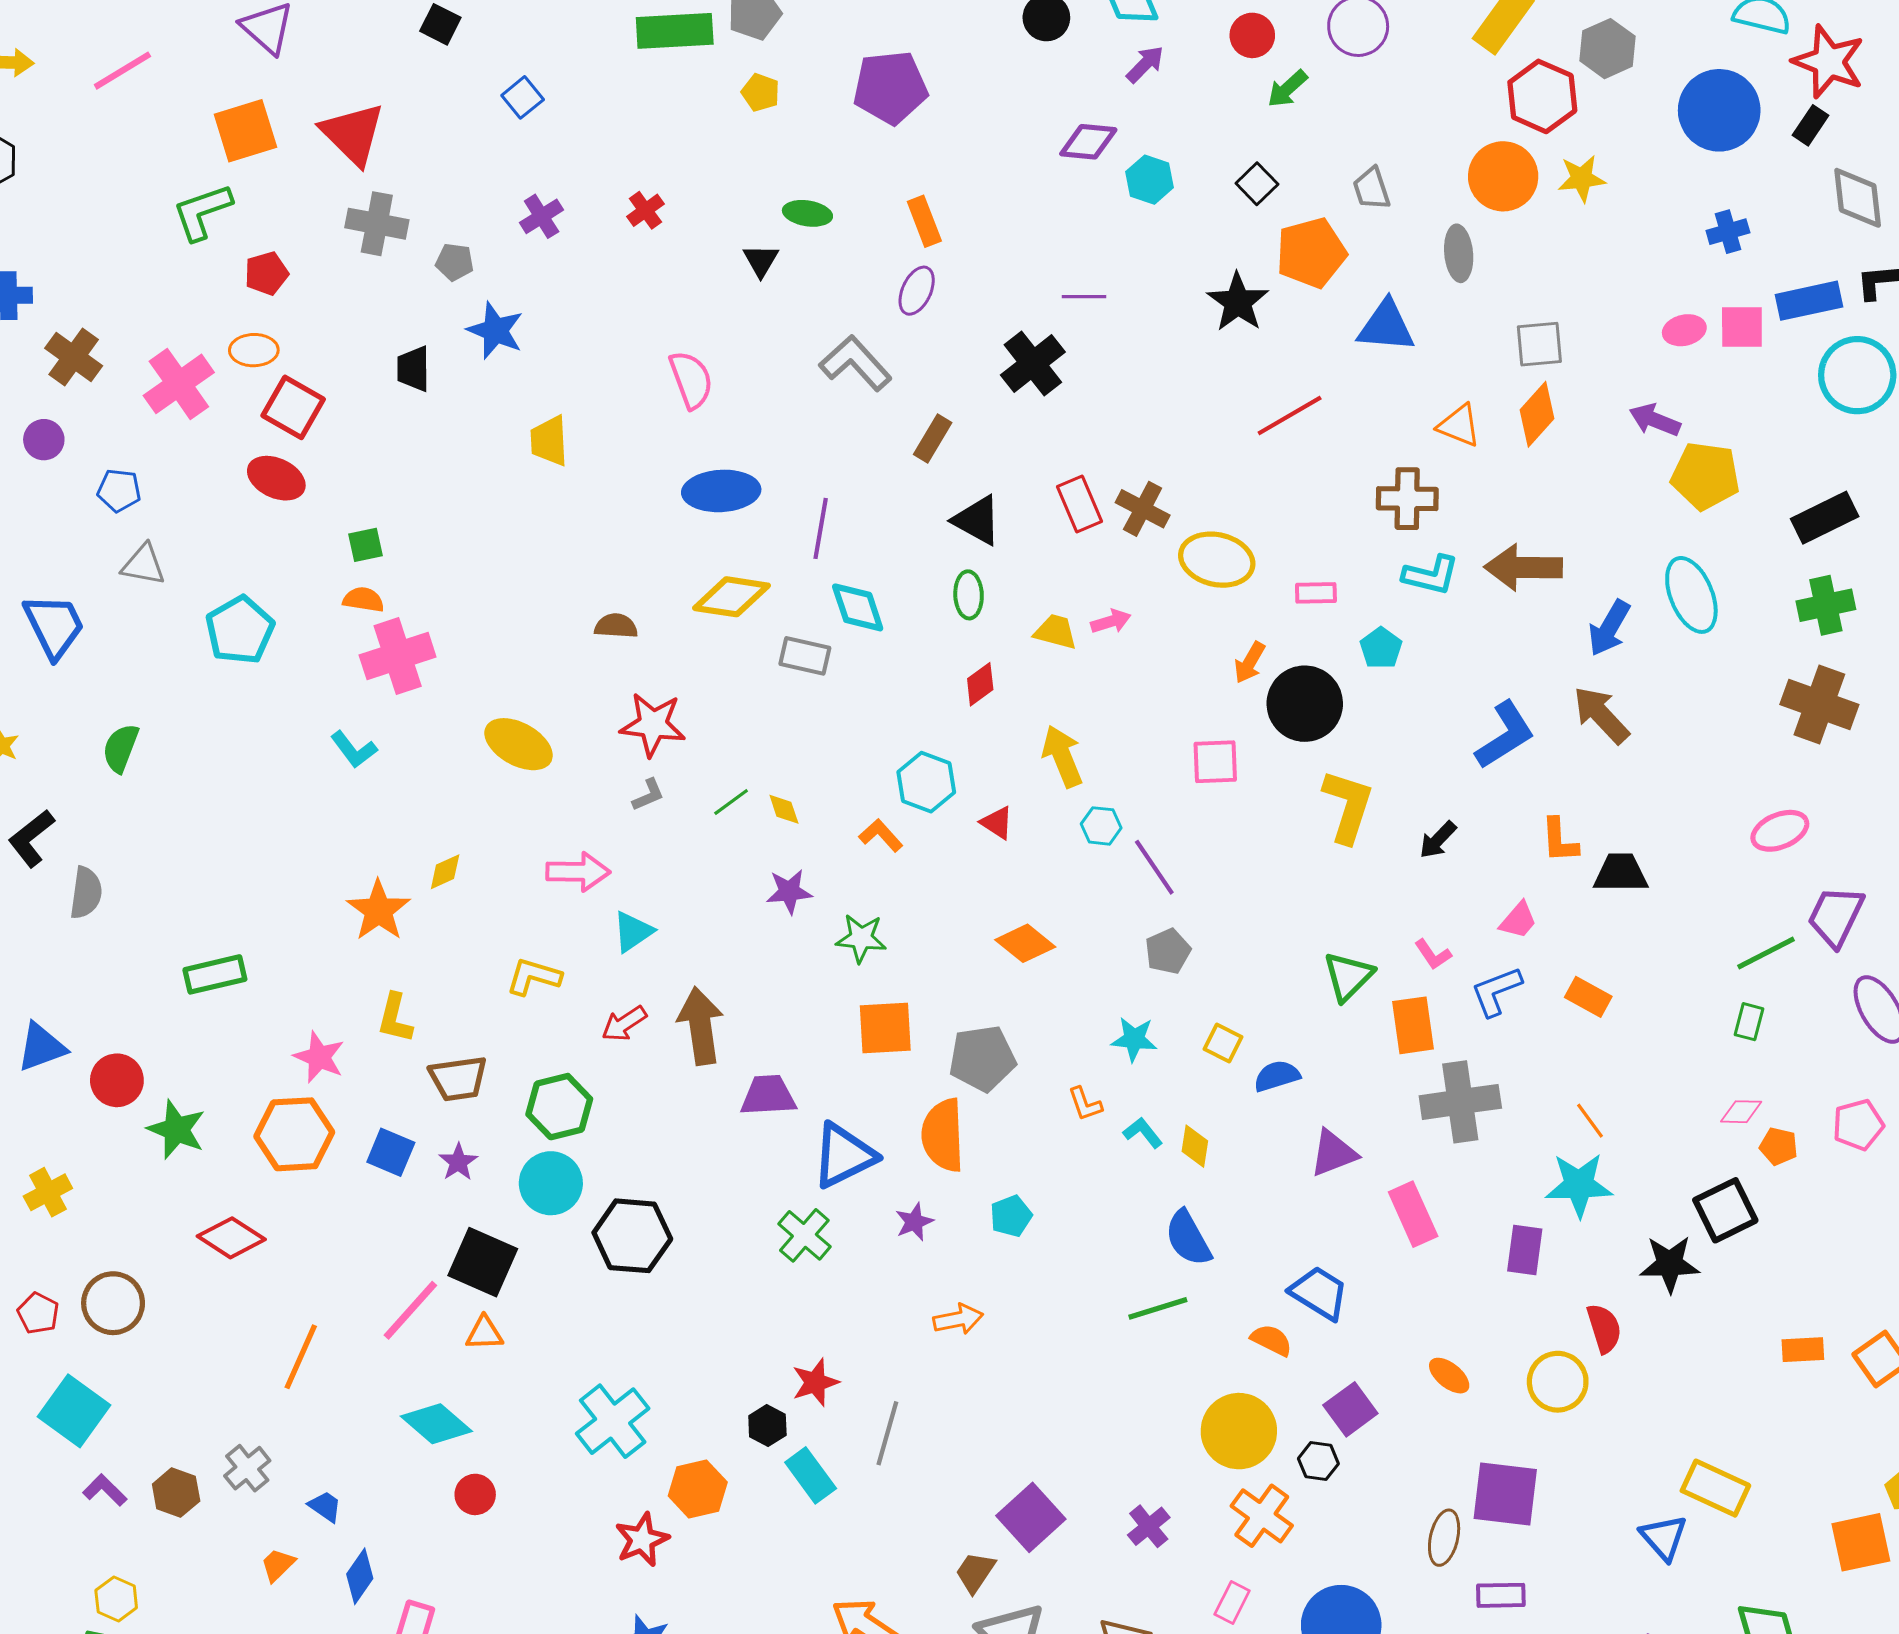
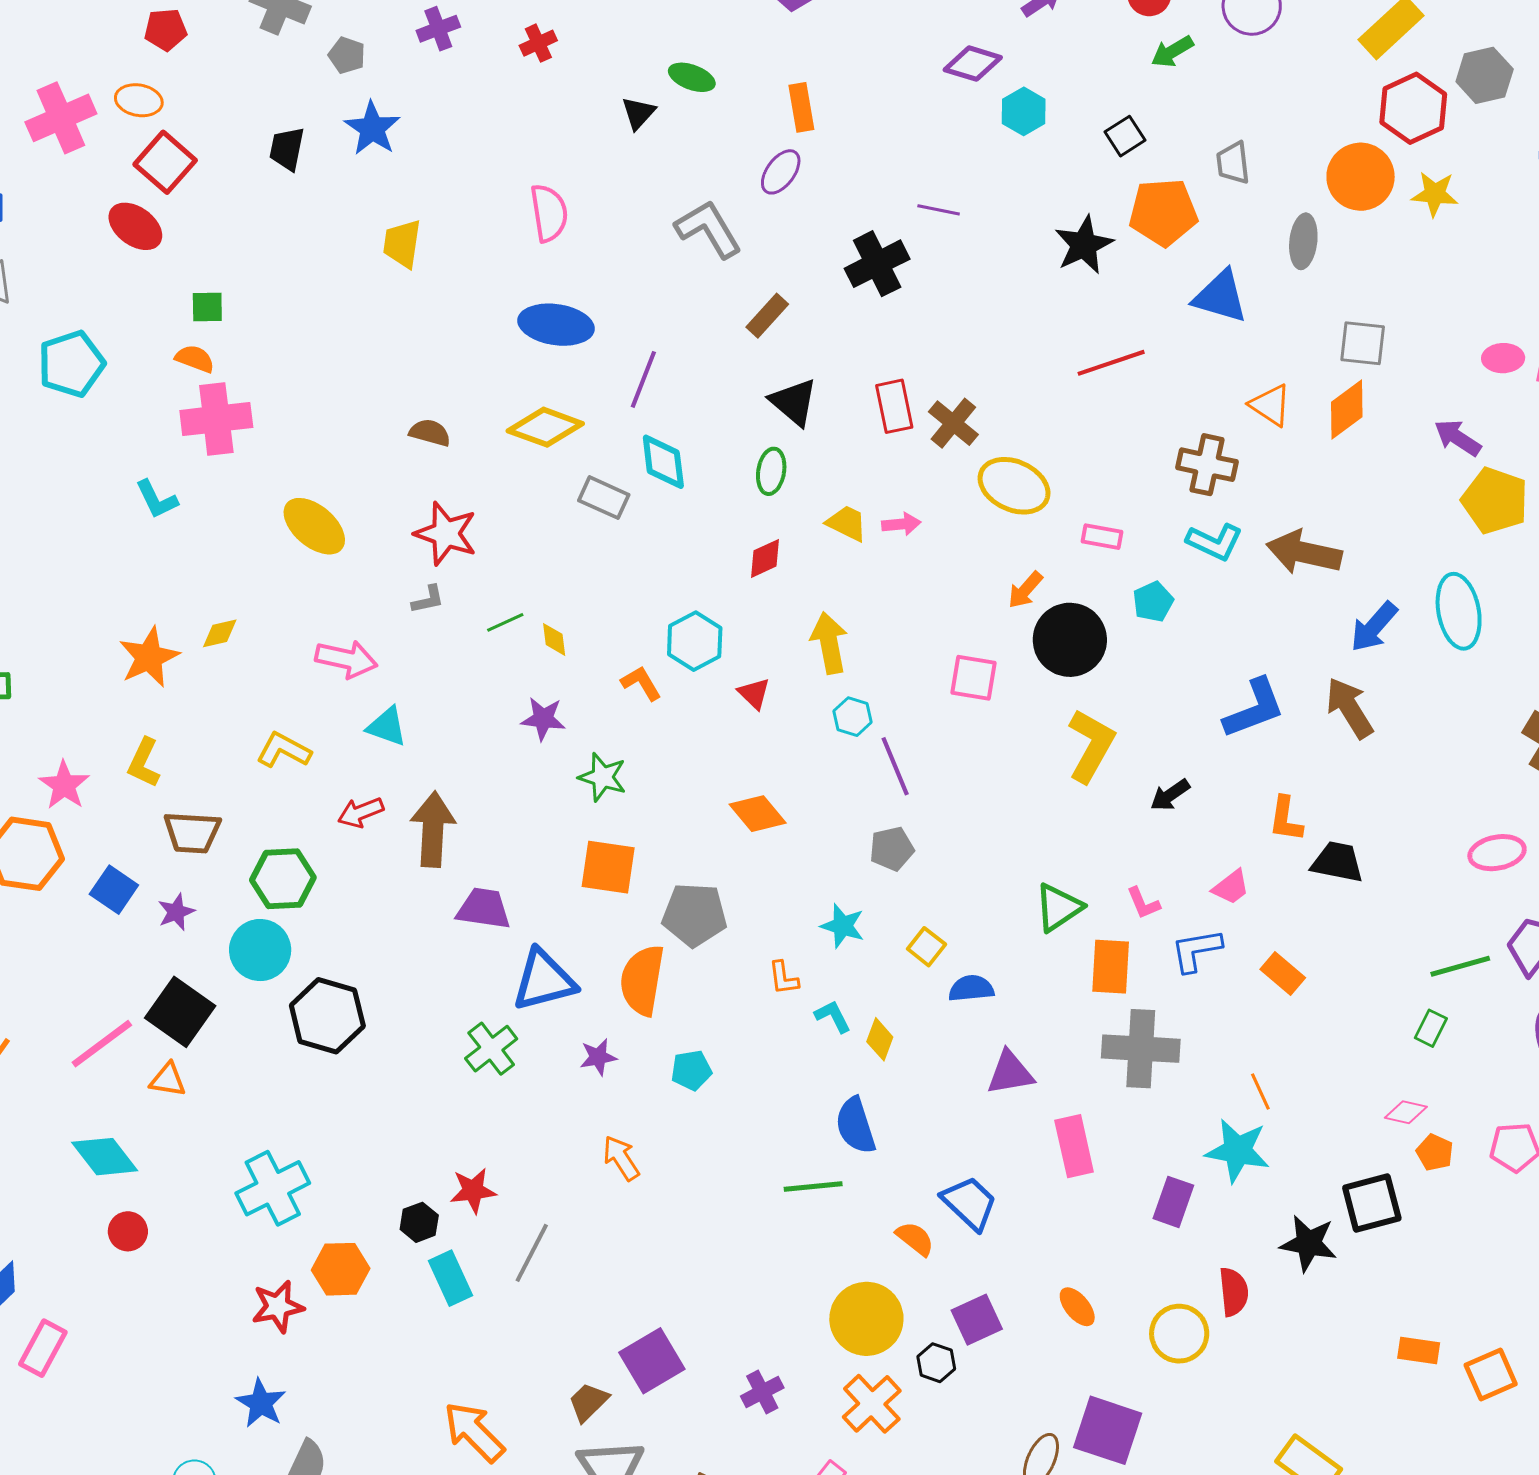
cyan triangle: (633, 932) -> (387, 727), turned 42
orange arrow: (958, 1319) -> (621, 1158), turned -123

